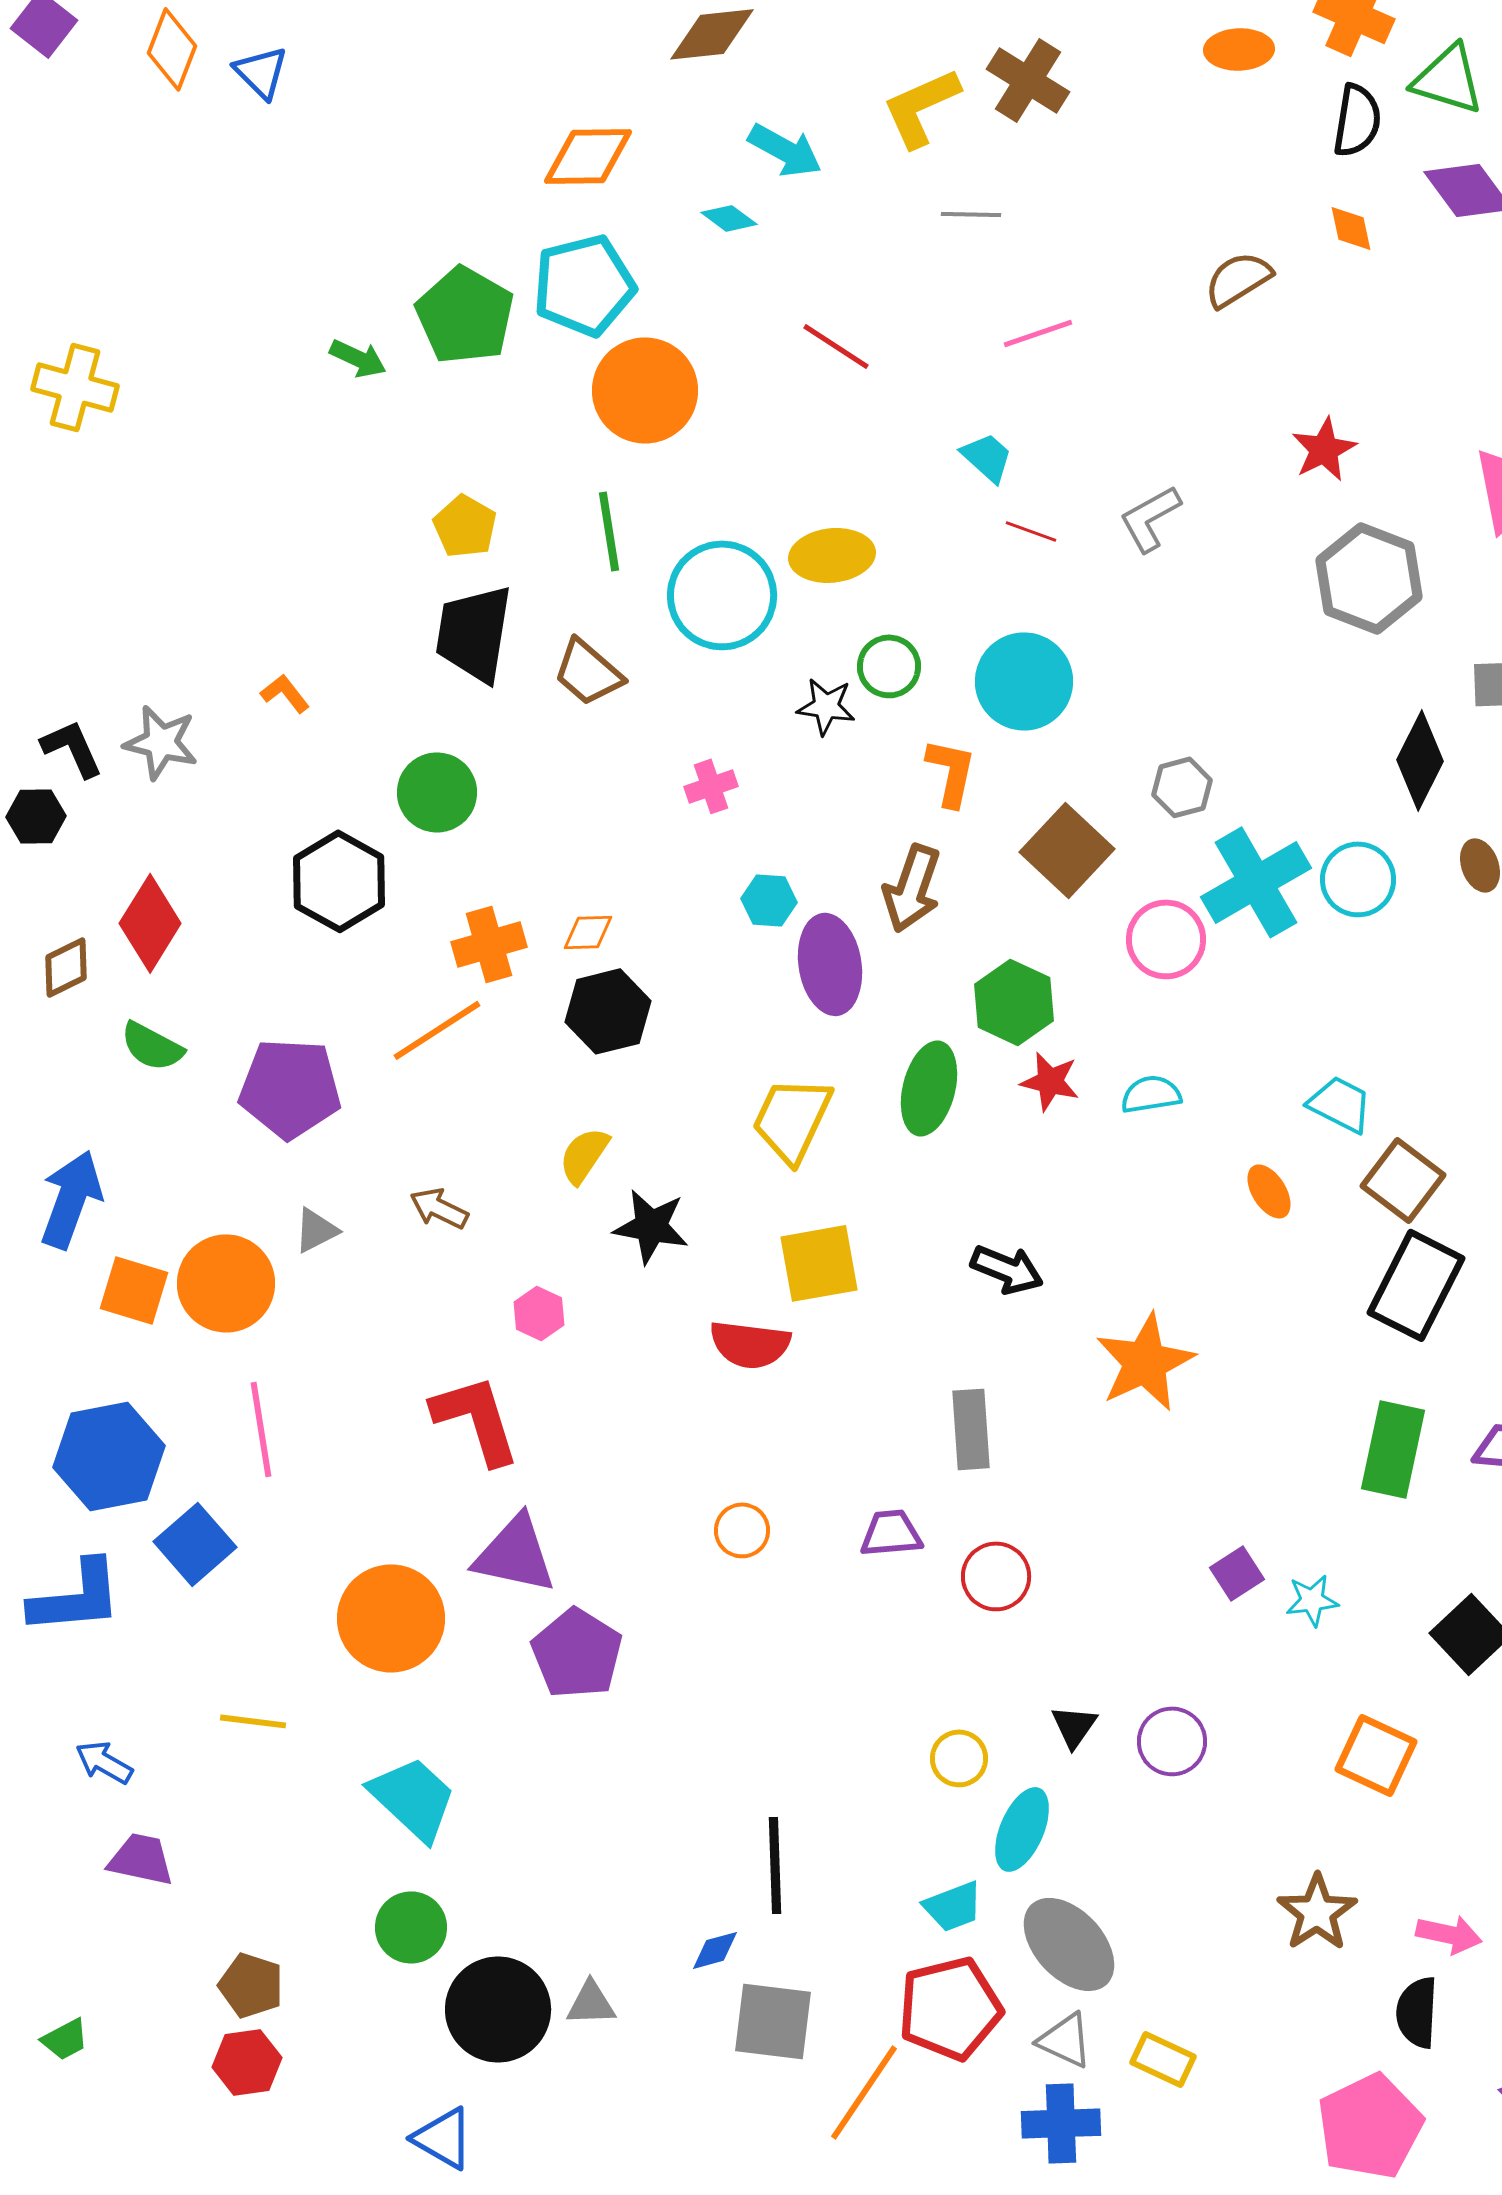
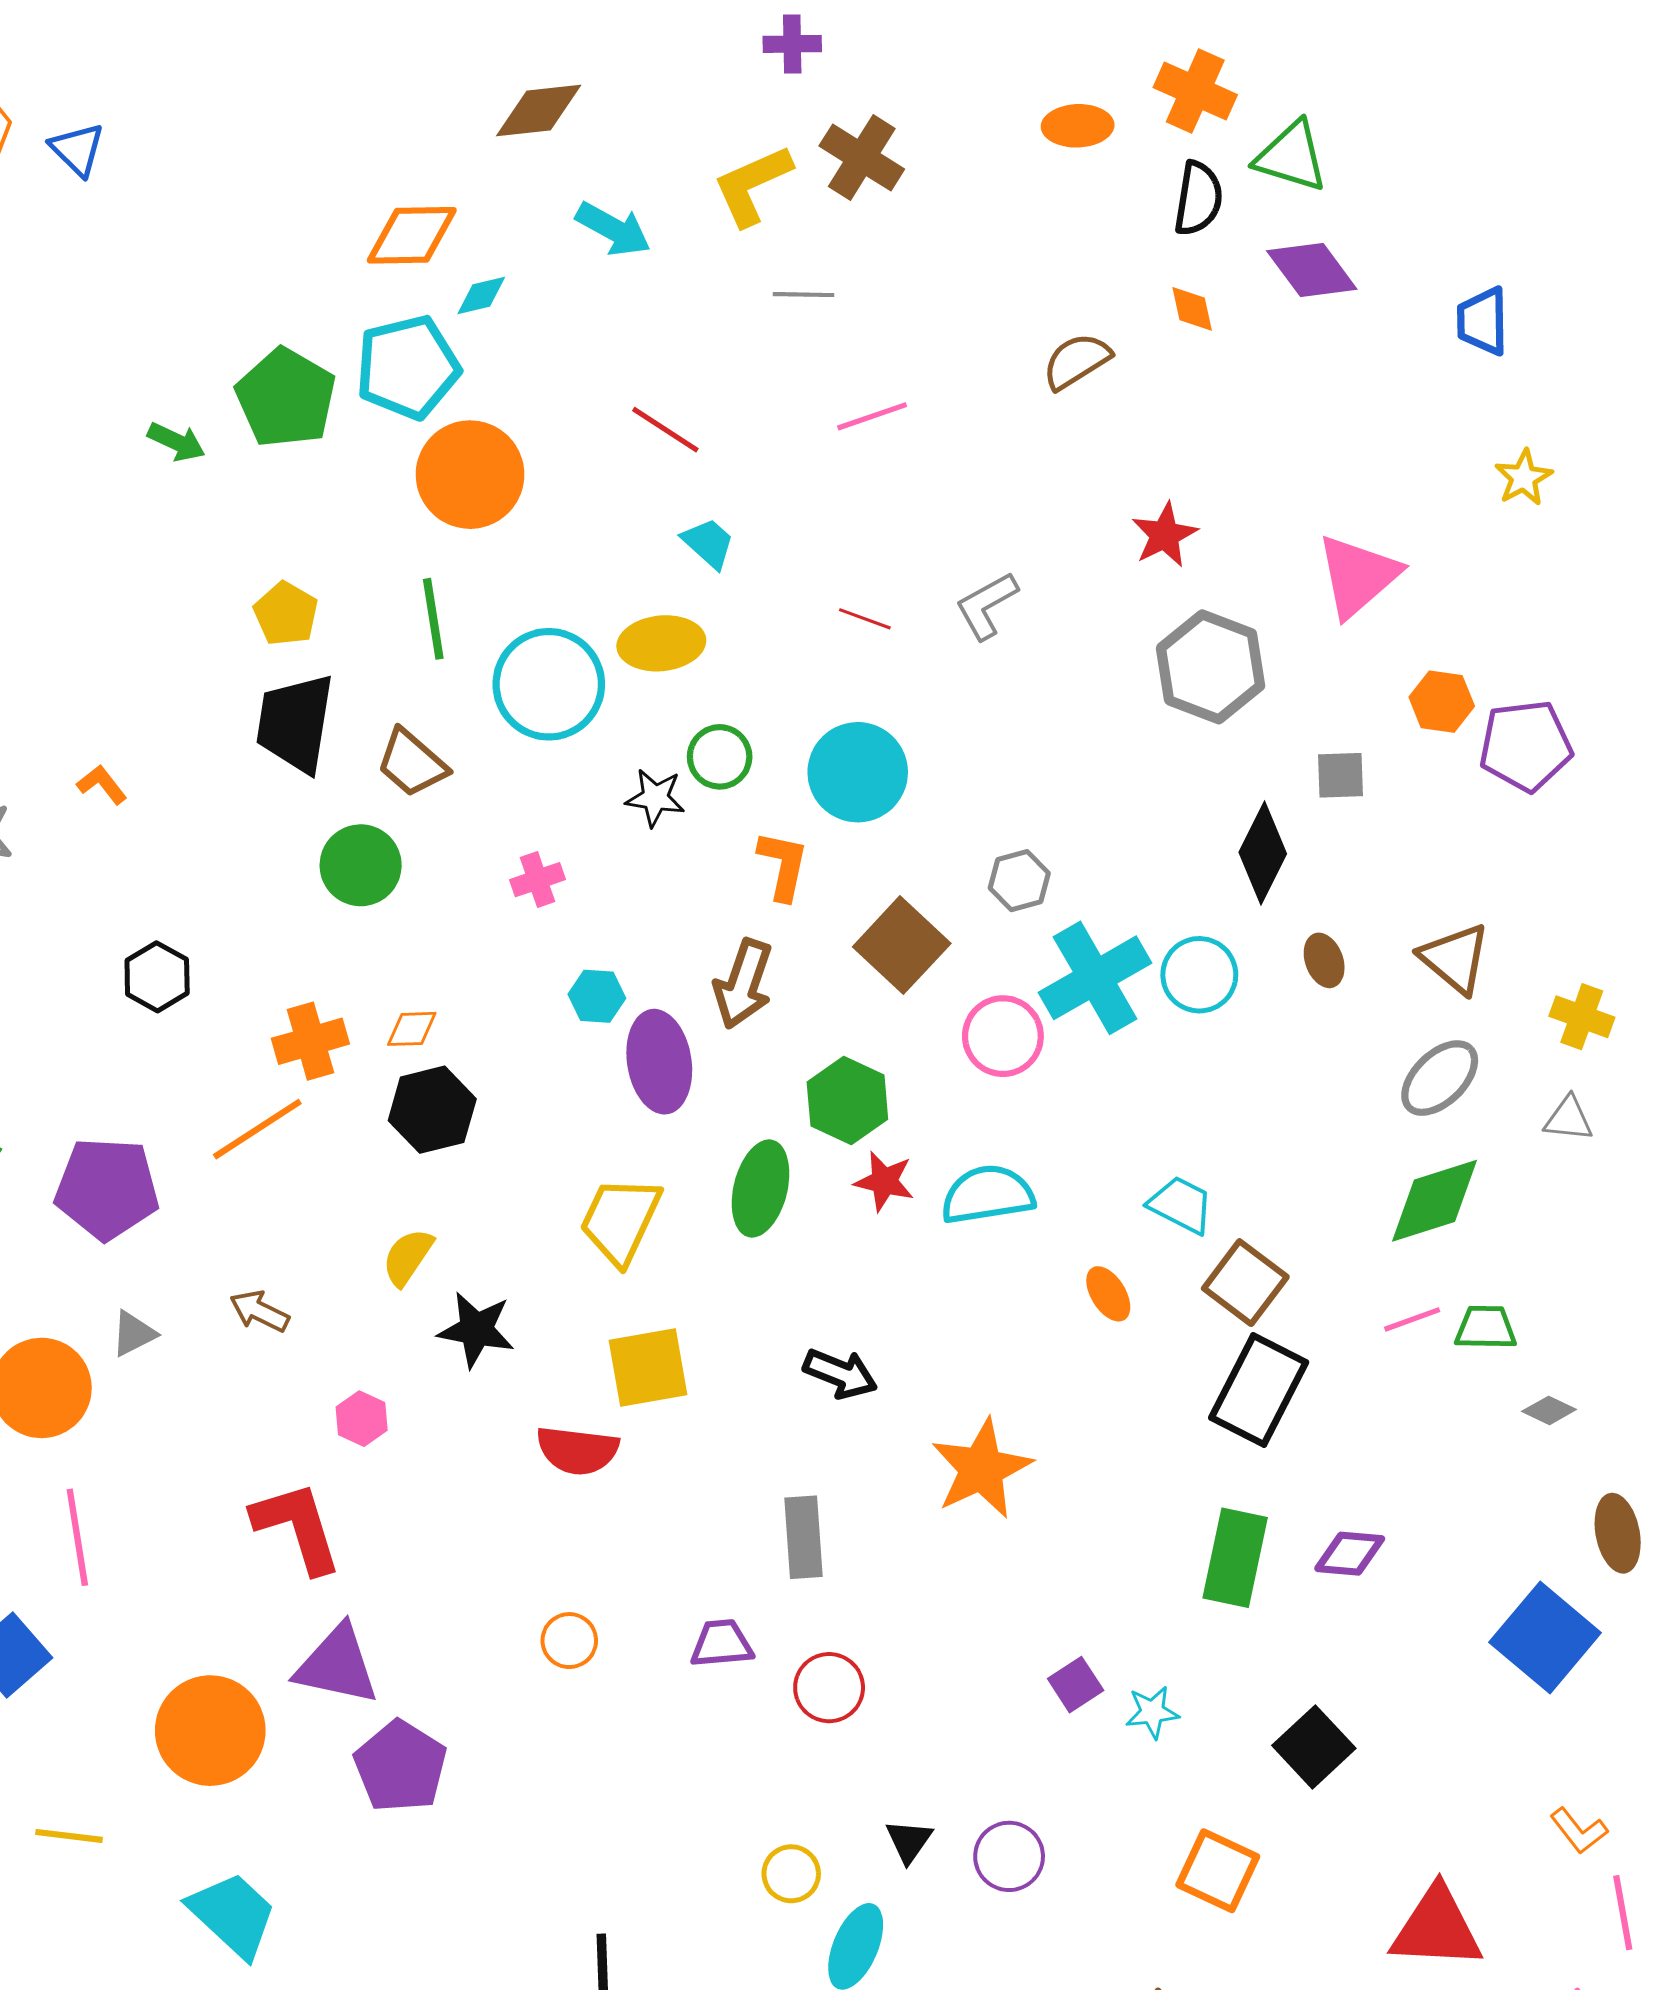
cyan diamond: (729, 218) -> (481, 296), moved, turned -50
cyan trapezoid: (987, 457) -> (708, 543), moved
green circle: (437, 792) -> (361, 865), moved
black hexagon: (339, 881) -> (157, 977), size x0.7
cyan semicircle: (1151, 1094) -> (988, 1195), size x1.5

